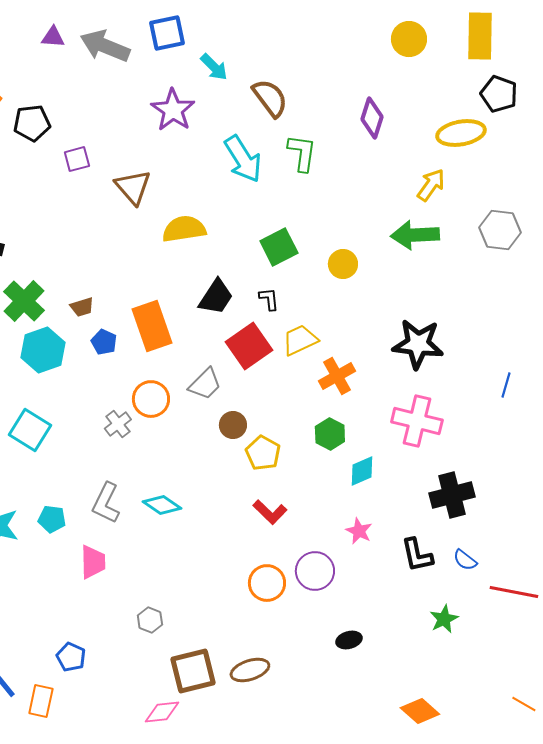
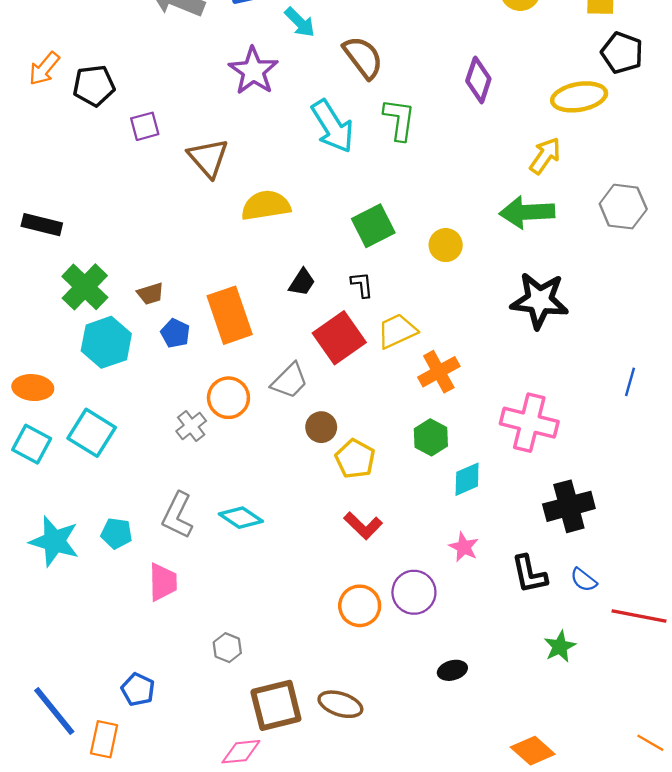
black trapezoid: (216, 297) -> (302, 282), size x0.7
black star: (418, 344) -> (539, 300), moved
brown ellipse: (250, 670) -> (340, 704), turned 36

